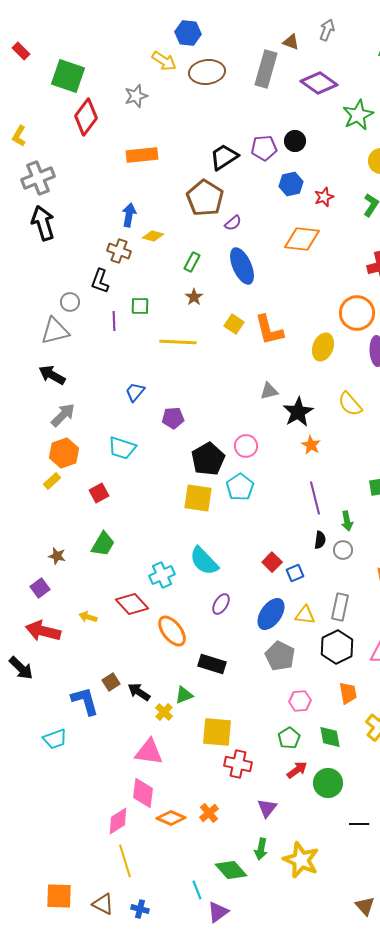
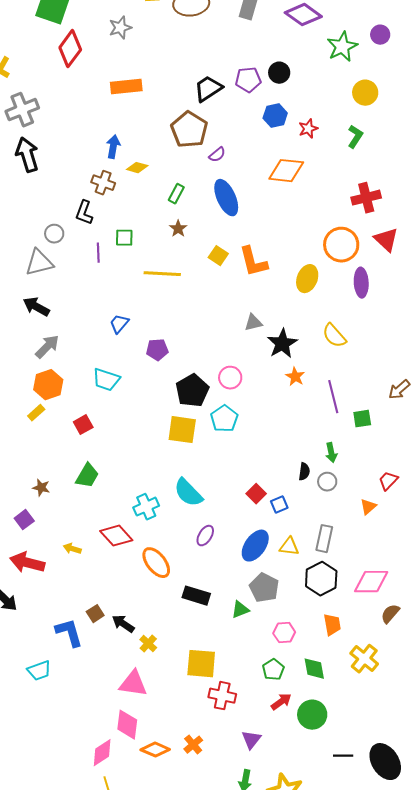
purple line: (315, 498) -> (333, 397), moved
green triangle: (184, 695) -> (240, 610), moved

